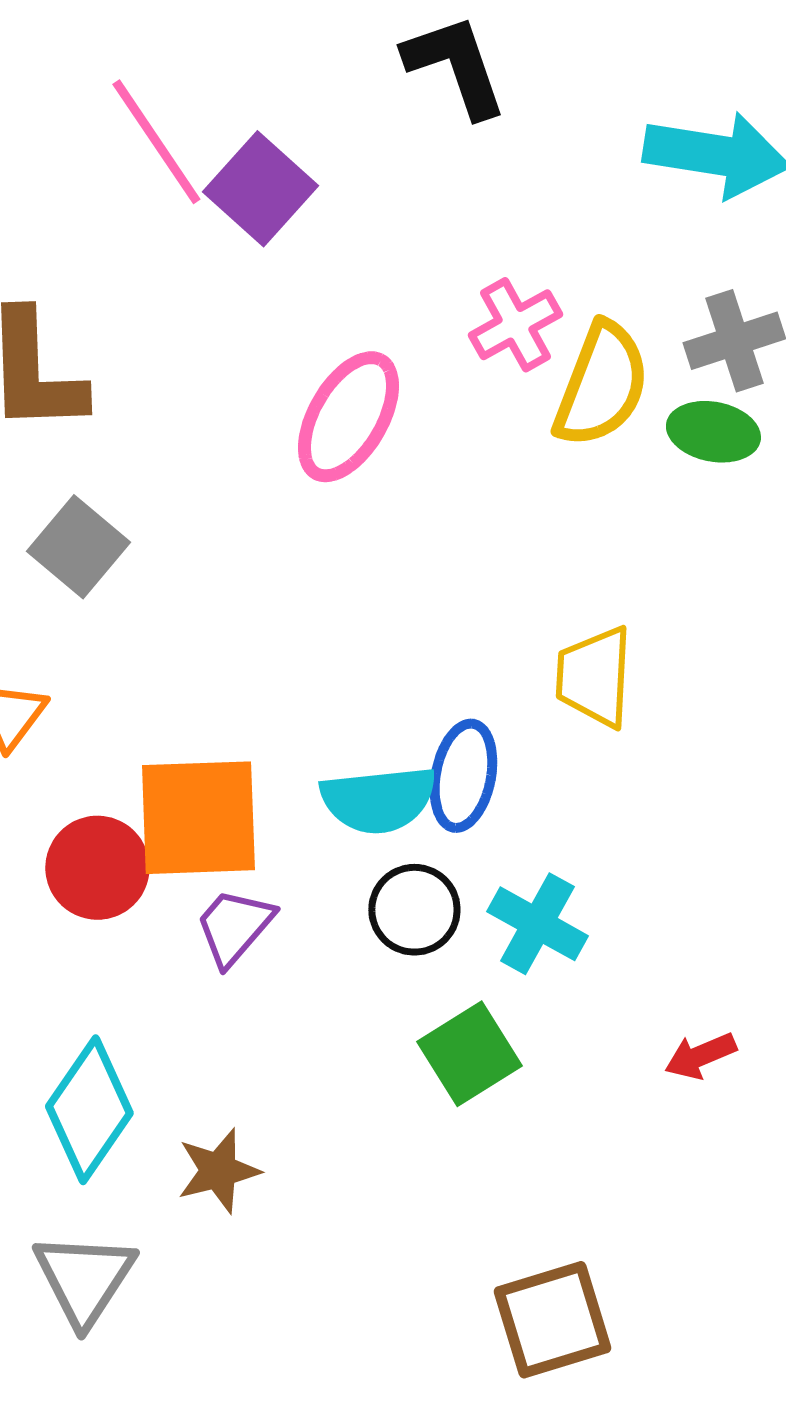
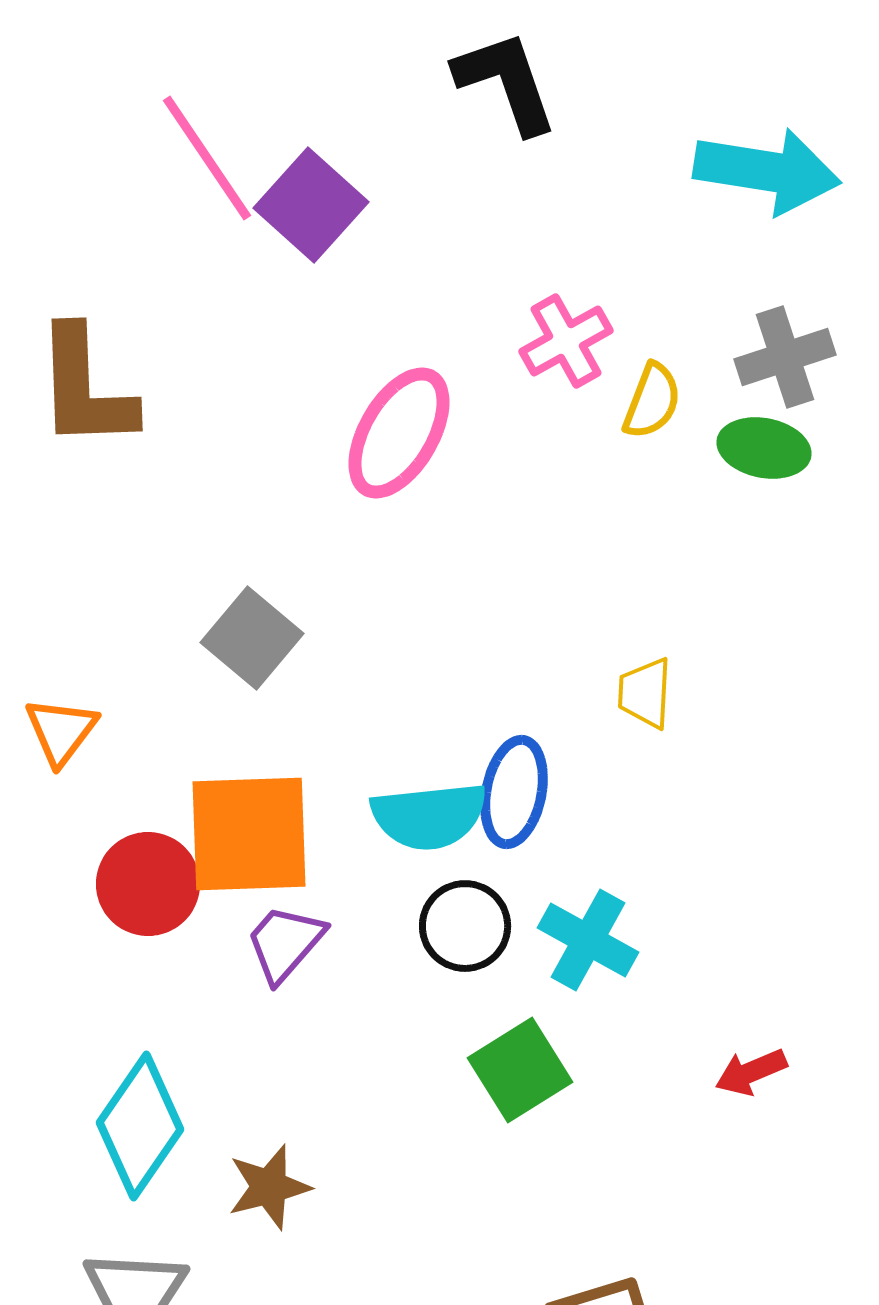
yellow semicircle: (601, 385) -> (652, 401), size x0.6
gray square: (78, 547) -> (252, 638), moved
yellow trapezoid: (594, 677) -> (645, 693), size x0.7

